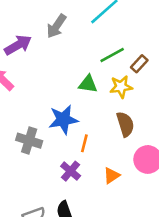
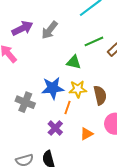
gray arrow: (56, 26) -> (49, 30), moved
yellow star: (121, 87) -> (78, 89), moved

